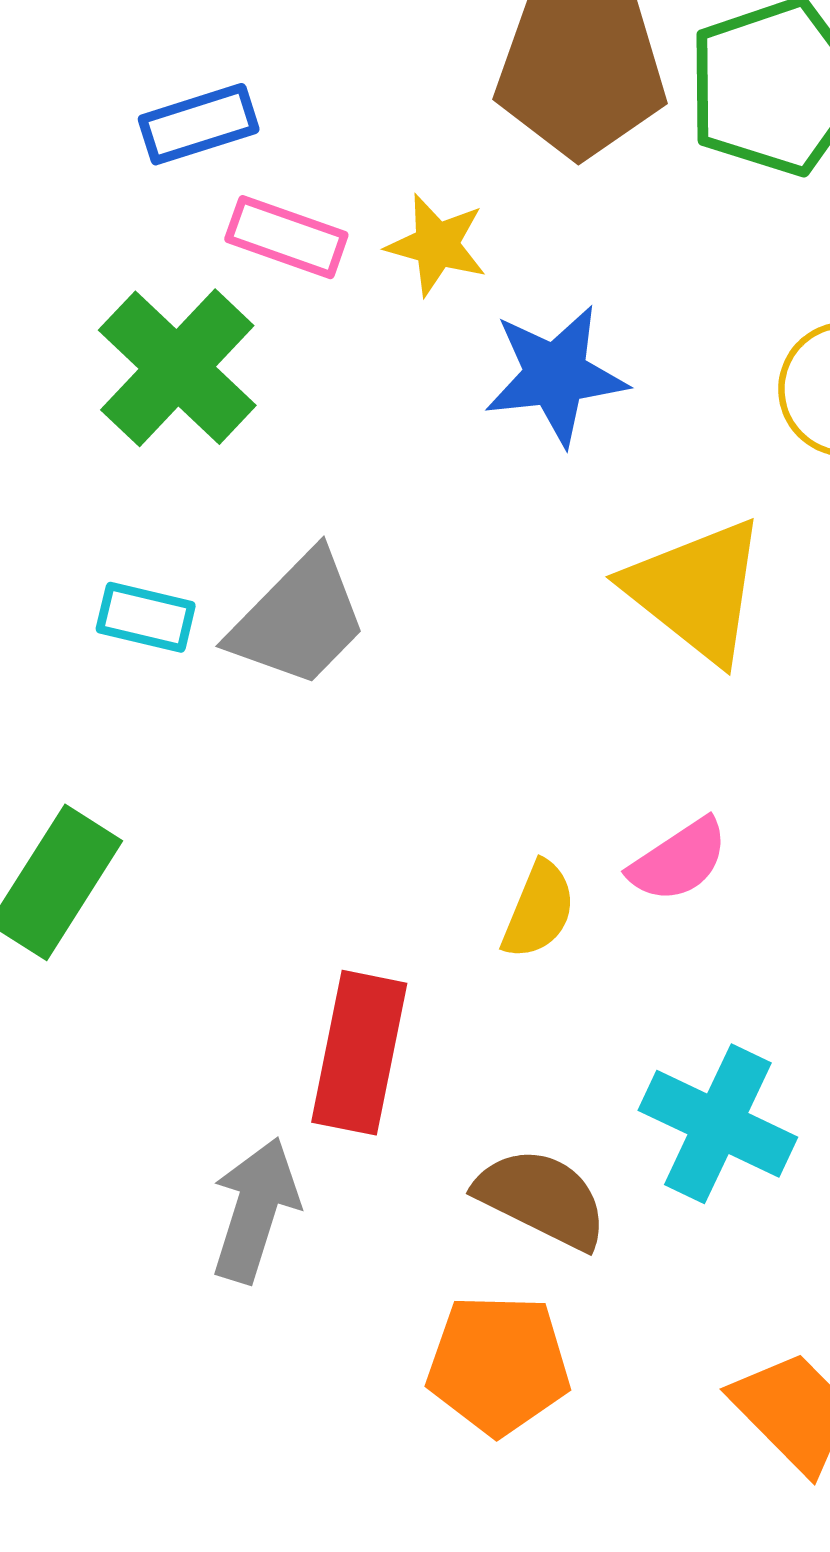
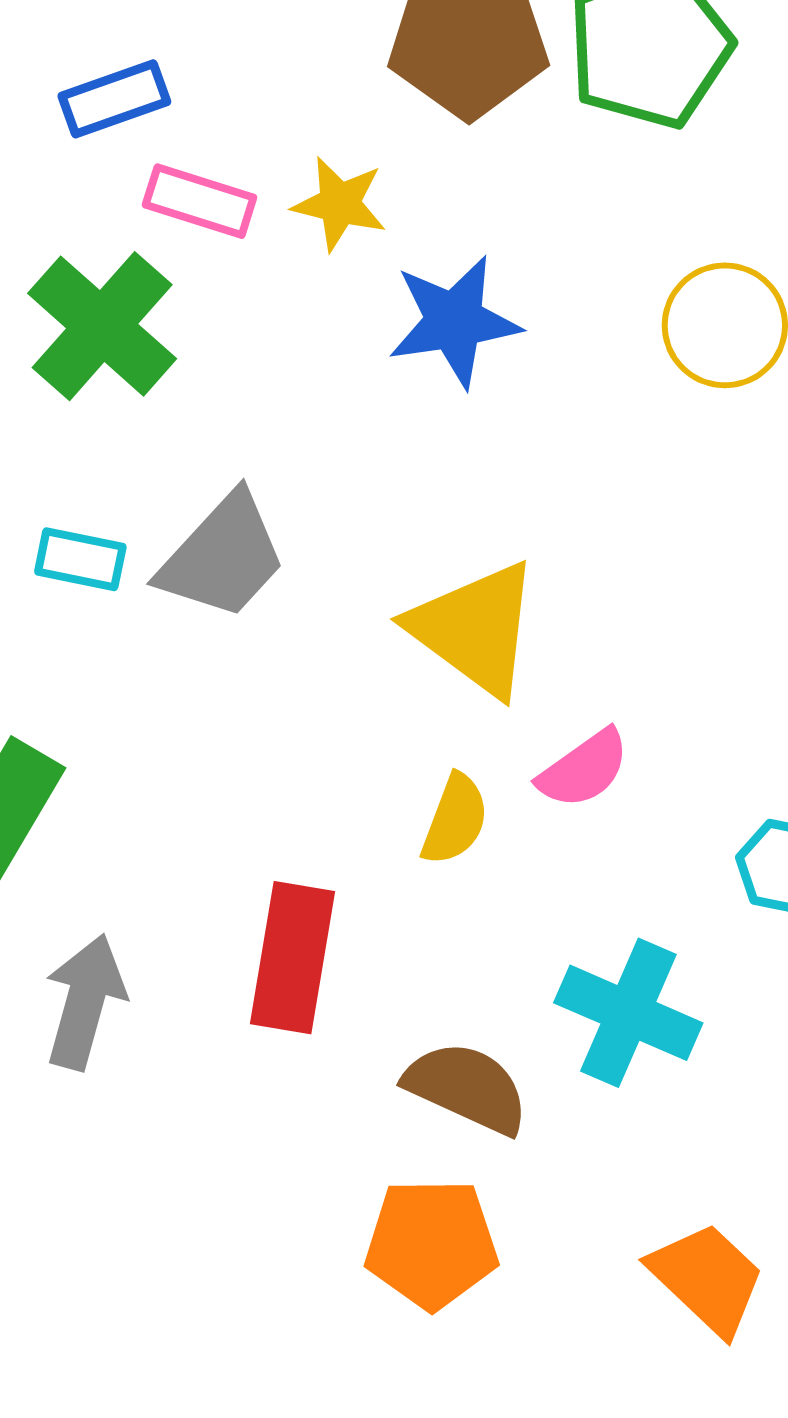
yellow triangle: (696, 590) -> (475, 629), moved
gray arrow: (255, 1210) -> (85, 1002), moved

